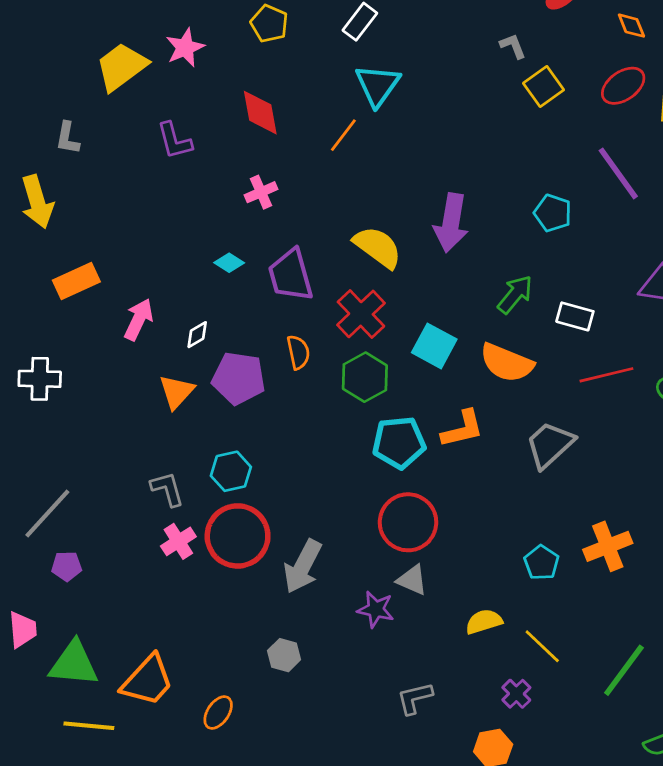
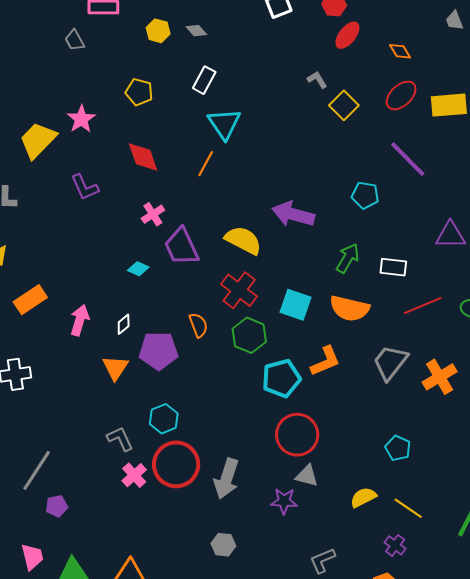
purple arrow: (451, 223) -> (293, 214), turned 105
purple trapezoid: (291, 275) -> (182, 247), moved
orange cross: (608, 546) -> (440, 377), moved

